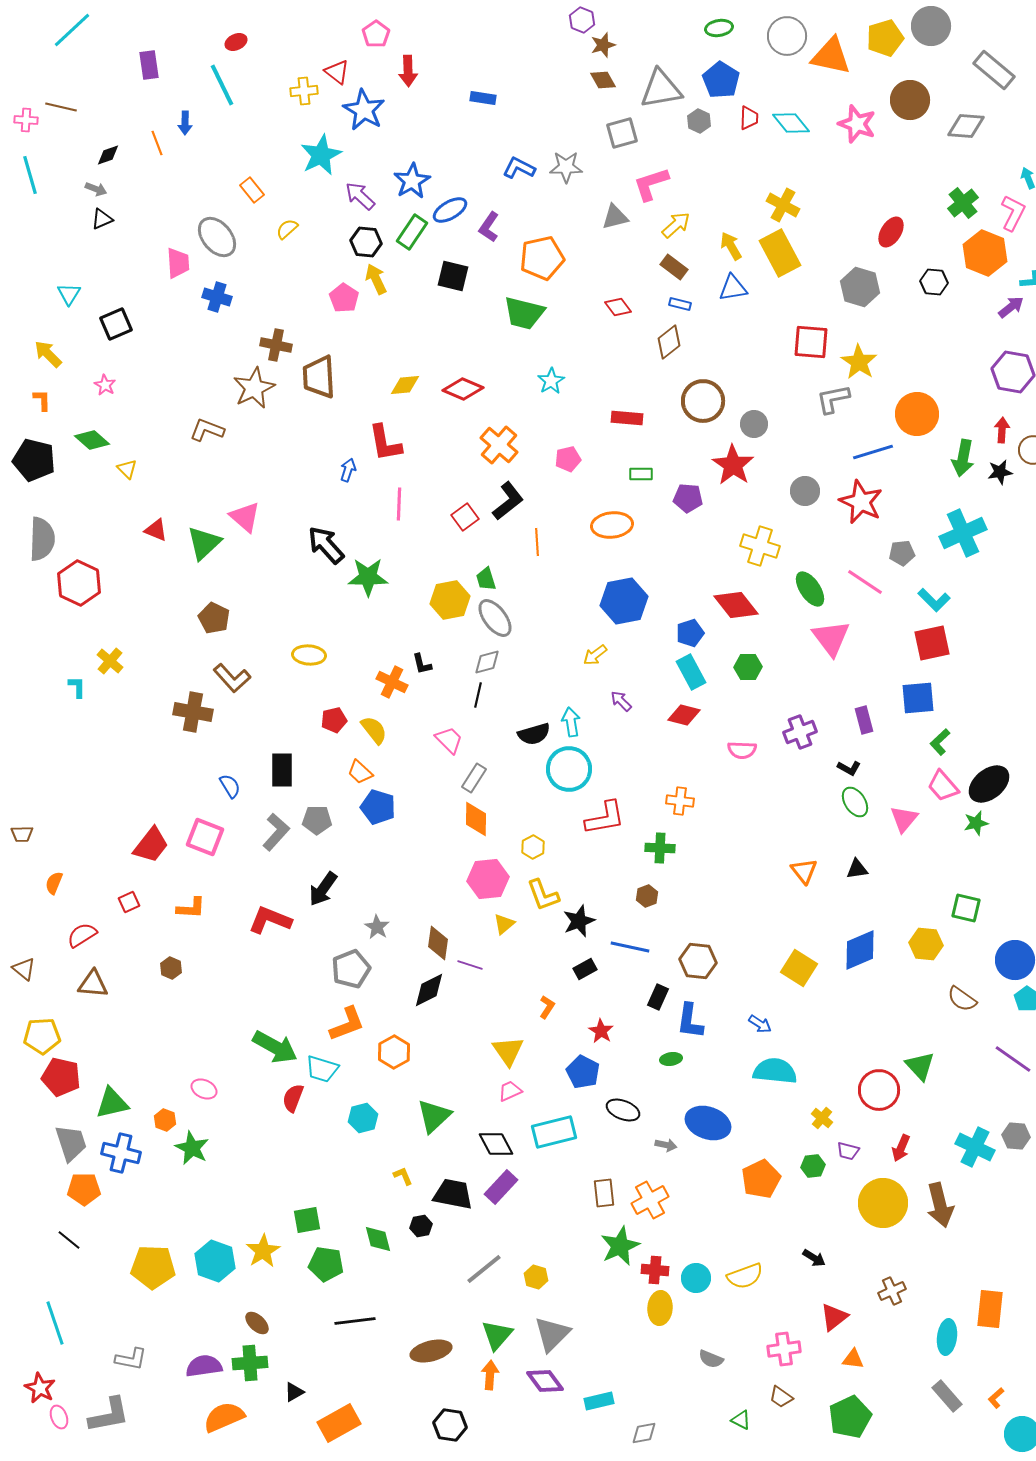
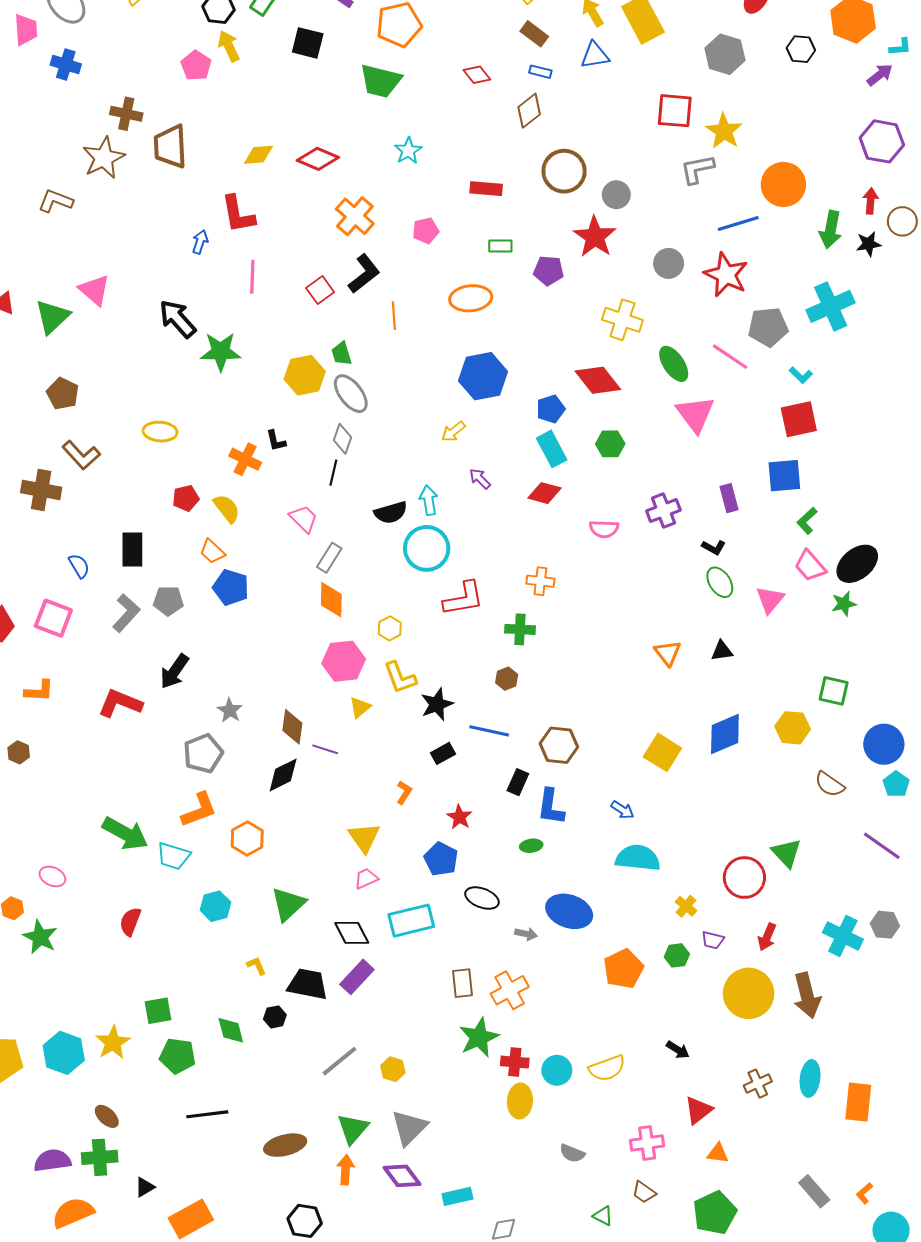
gray pentagon: (902, 553) -> (768, 327), size x1.5
cyan L-shape: (934, 600) -> (801, 375), size x0.7
gray diamond: (487, 662) -> (343, 439), turned -56
red semicircle: (293, 1098) -> (130, 922), moved
cyan ellipse: (947, 1337) -> (810, 1078), moved

